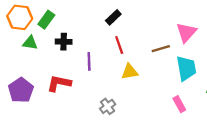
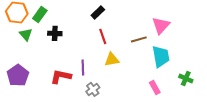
green triangle: (30, 43) -> (26, 34), turned 40
purple line: (89, 61) -> (83, 67), moved
red L-shape: (59, 83) -> (61, 76), moved

